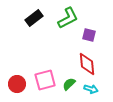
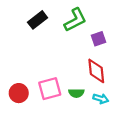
purple square: (89, 35) -> (99, 39), turned -32
green semicircle: (69, 84) -> (76, 93), turned -136

